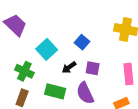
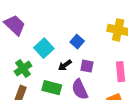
green cross: (24, 71) -> (23, 69), turned 30

